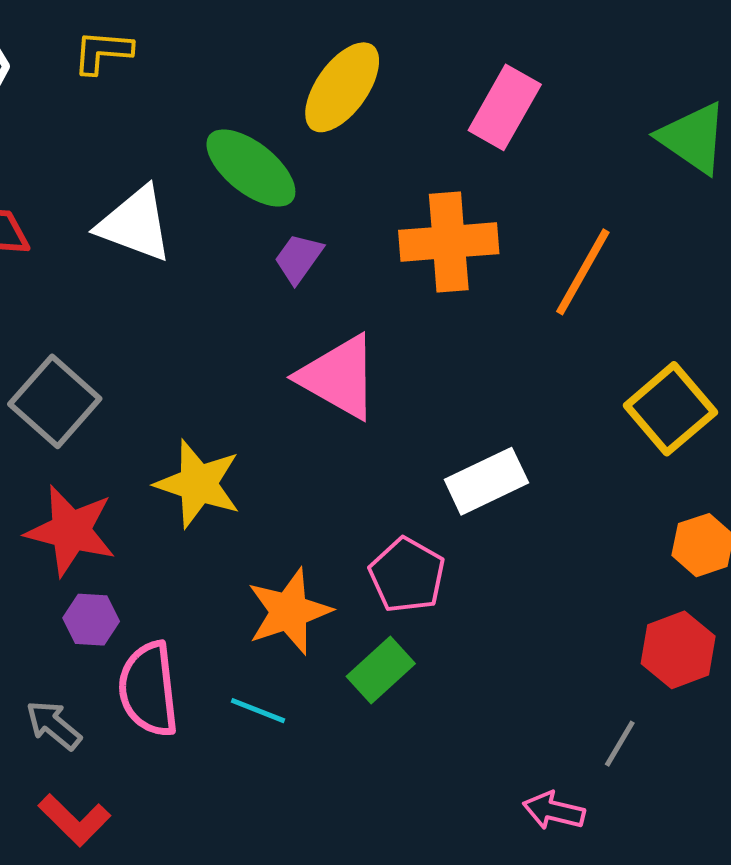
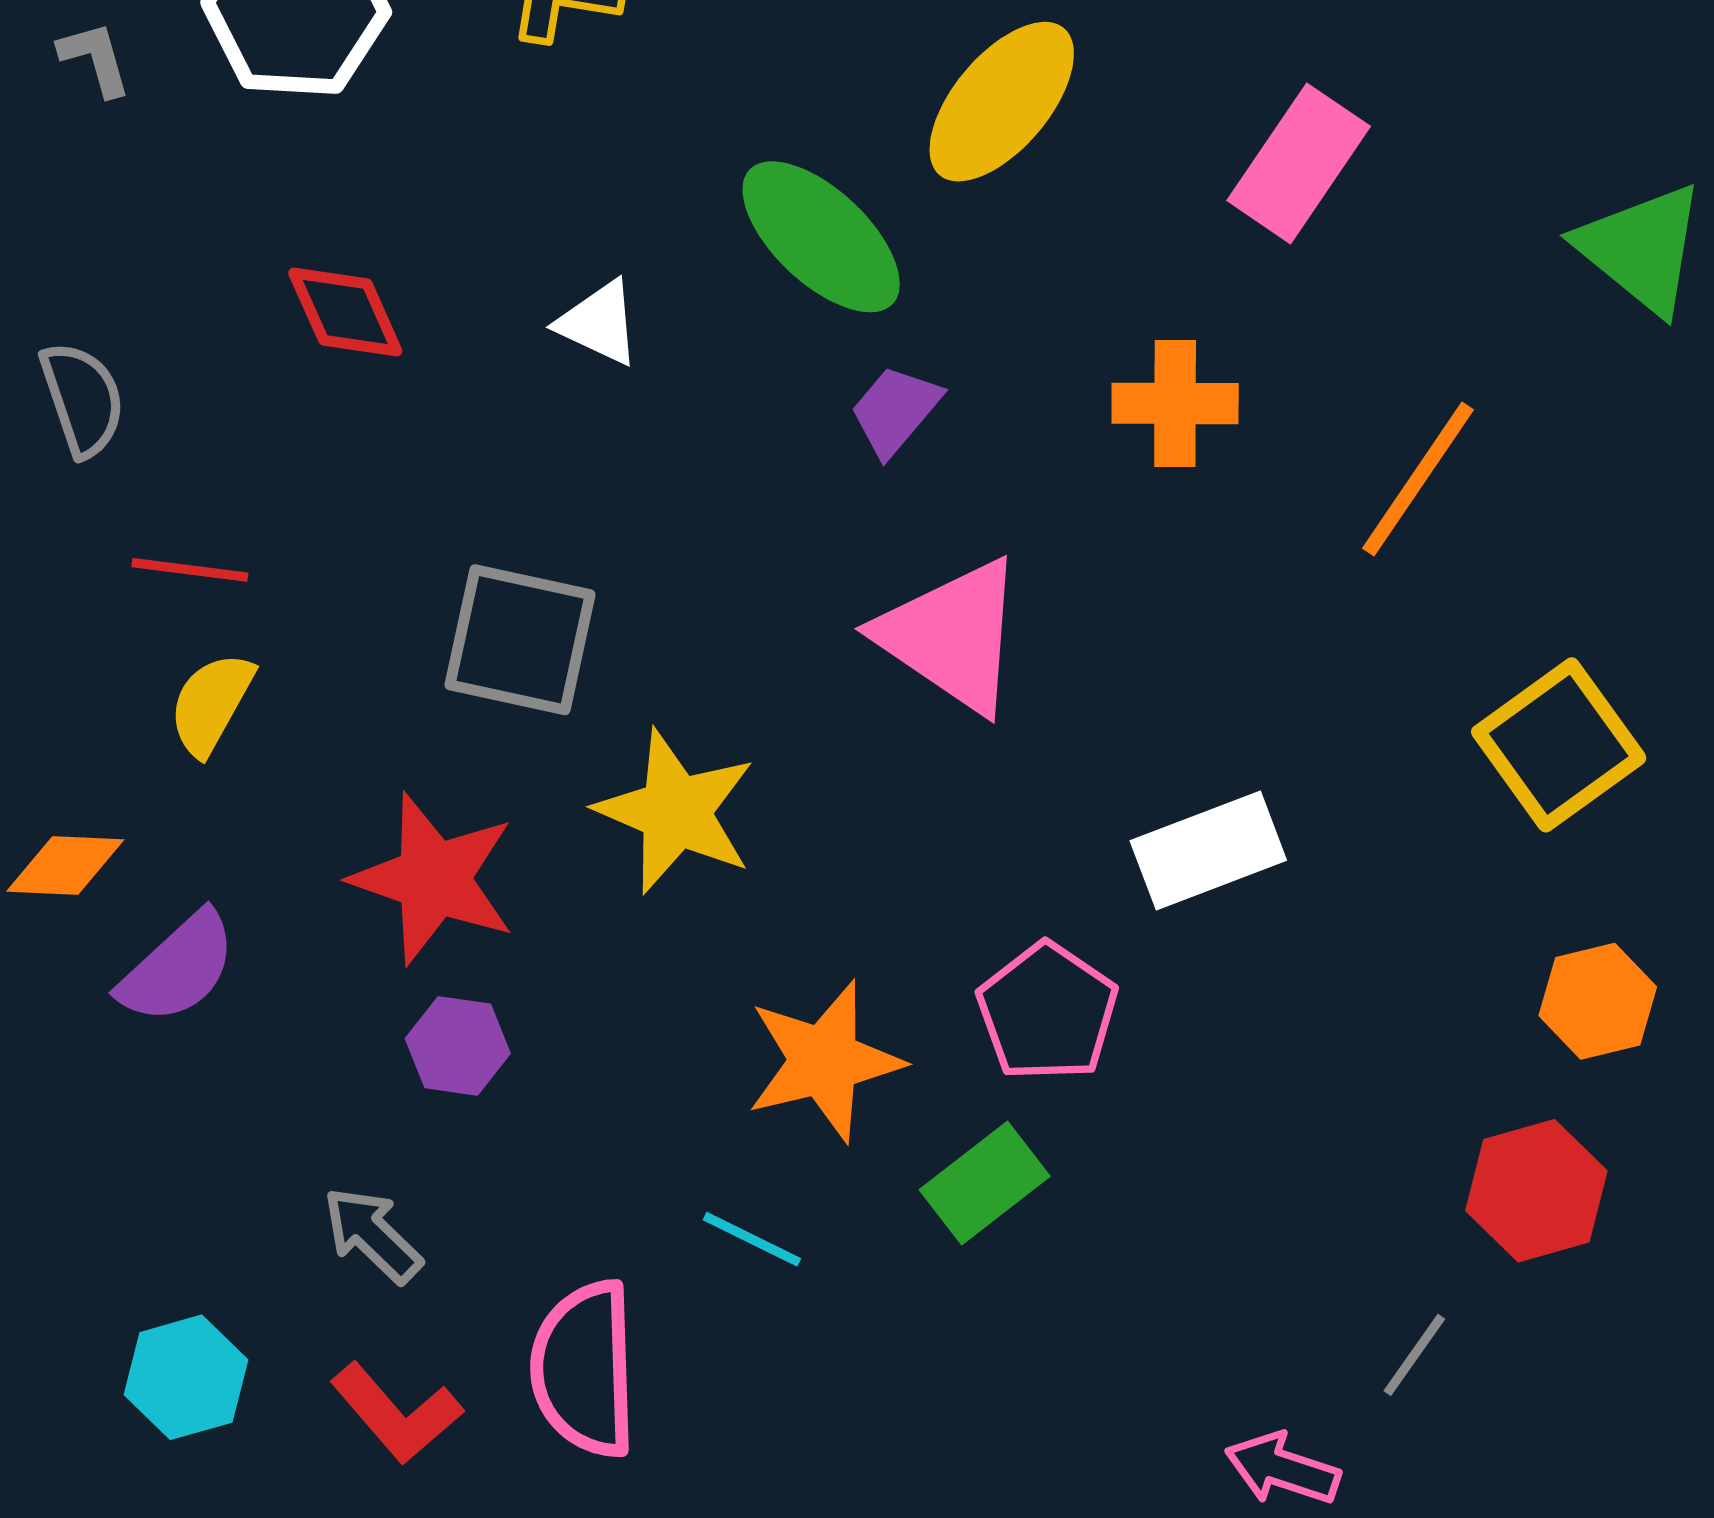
white triangle: (135, 224) -> (599, 323), size x0.6
orange cross: (449, 242) -> (1175, 403), size x0.7
gray square: (55, 401) -> (520, 640), moved, turned -34
pink semicircle: (149, 689) -> (584, 1369), moved

